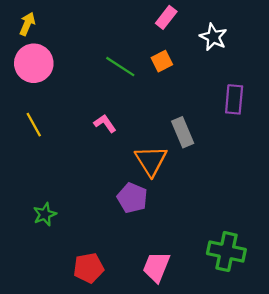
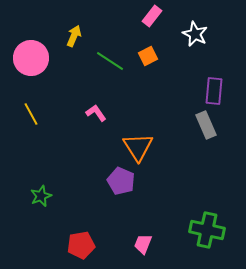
yellow arrow: (27, 24) -> (74, 36), moved
gray rectangle: (183, 132) -> (206, 125), moved
pink trapezoid: (156, 267) -> (143, 244), size x0.7

